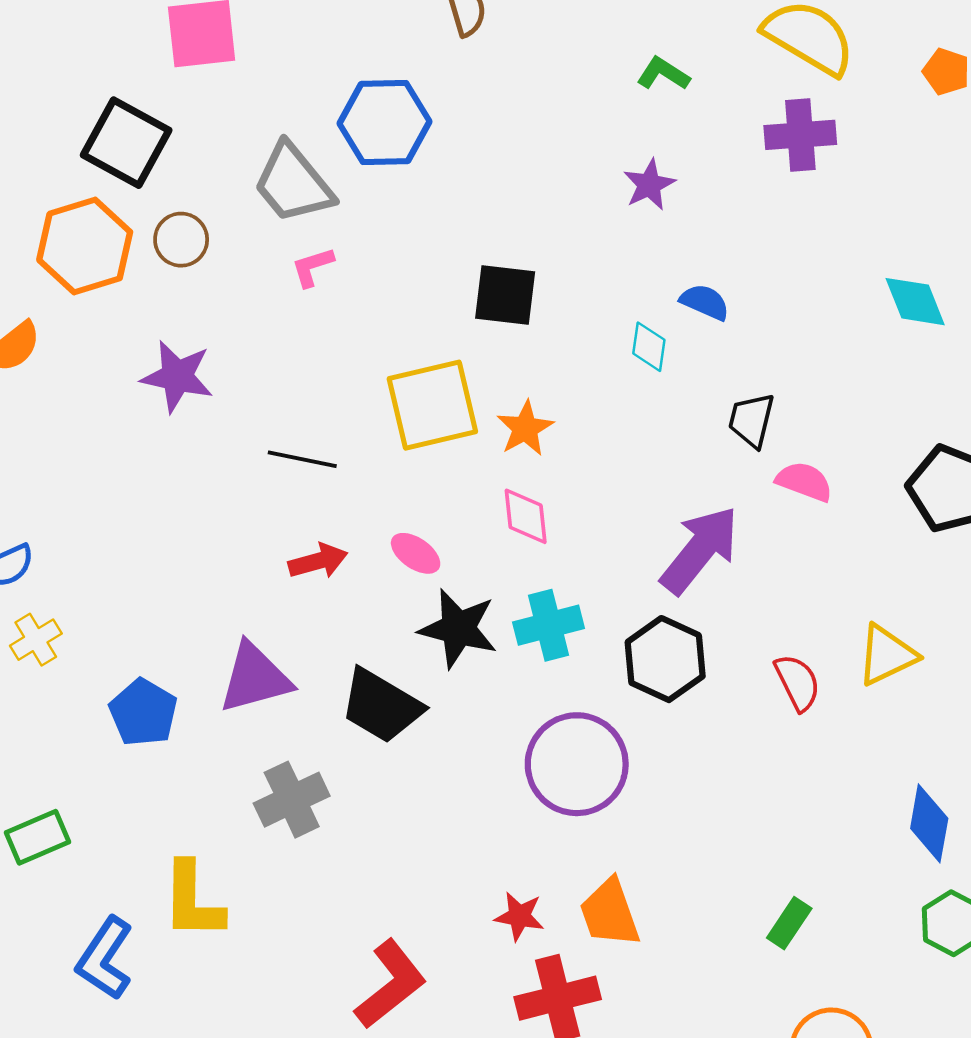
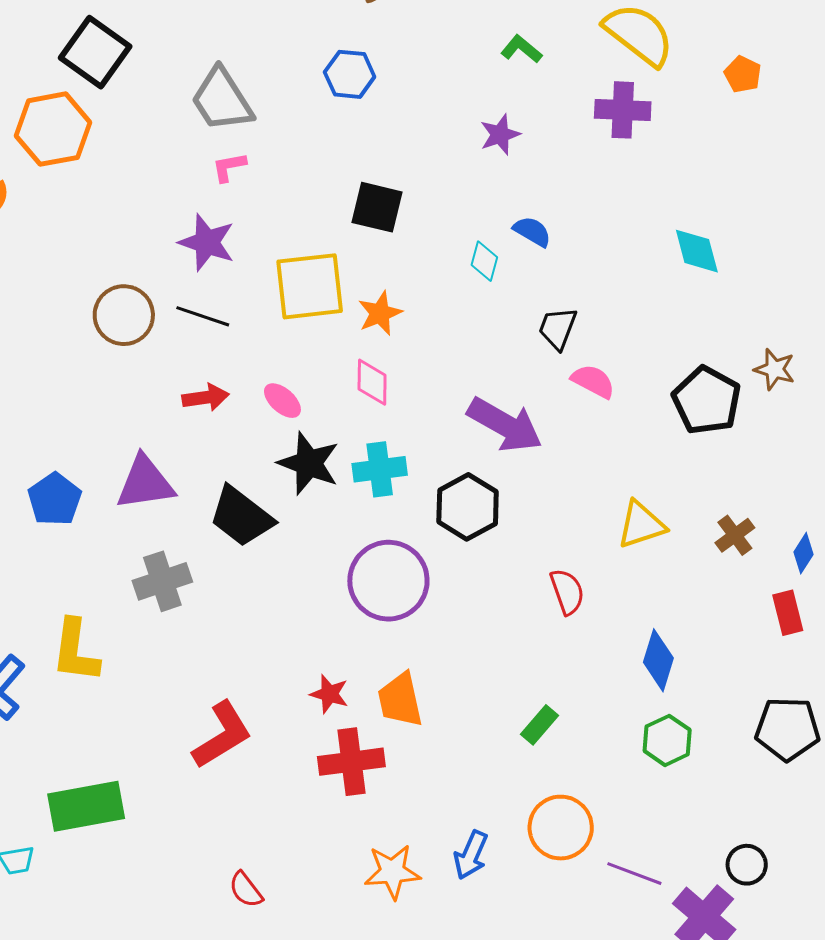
blue hexagon: (385, 123) -> (350, 74), moved, size x0.7
brown circle: (181, 240) -> (124, 315), moved, size x1.4
purple star: (177, 376) -> (207, 242), moved
purple arrow: (700, 550) -> (505, 425), turned 74
red semicircle: (797, 682) -> (567, 592), moved

